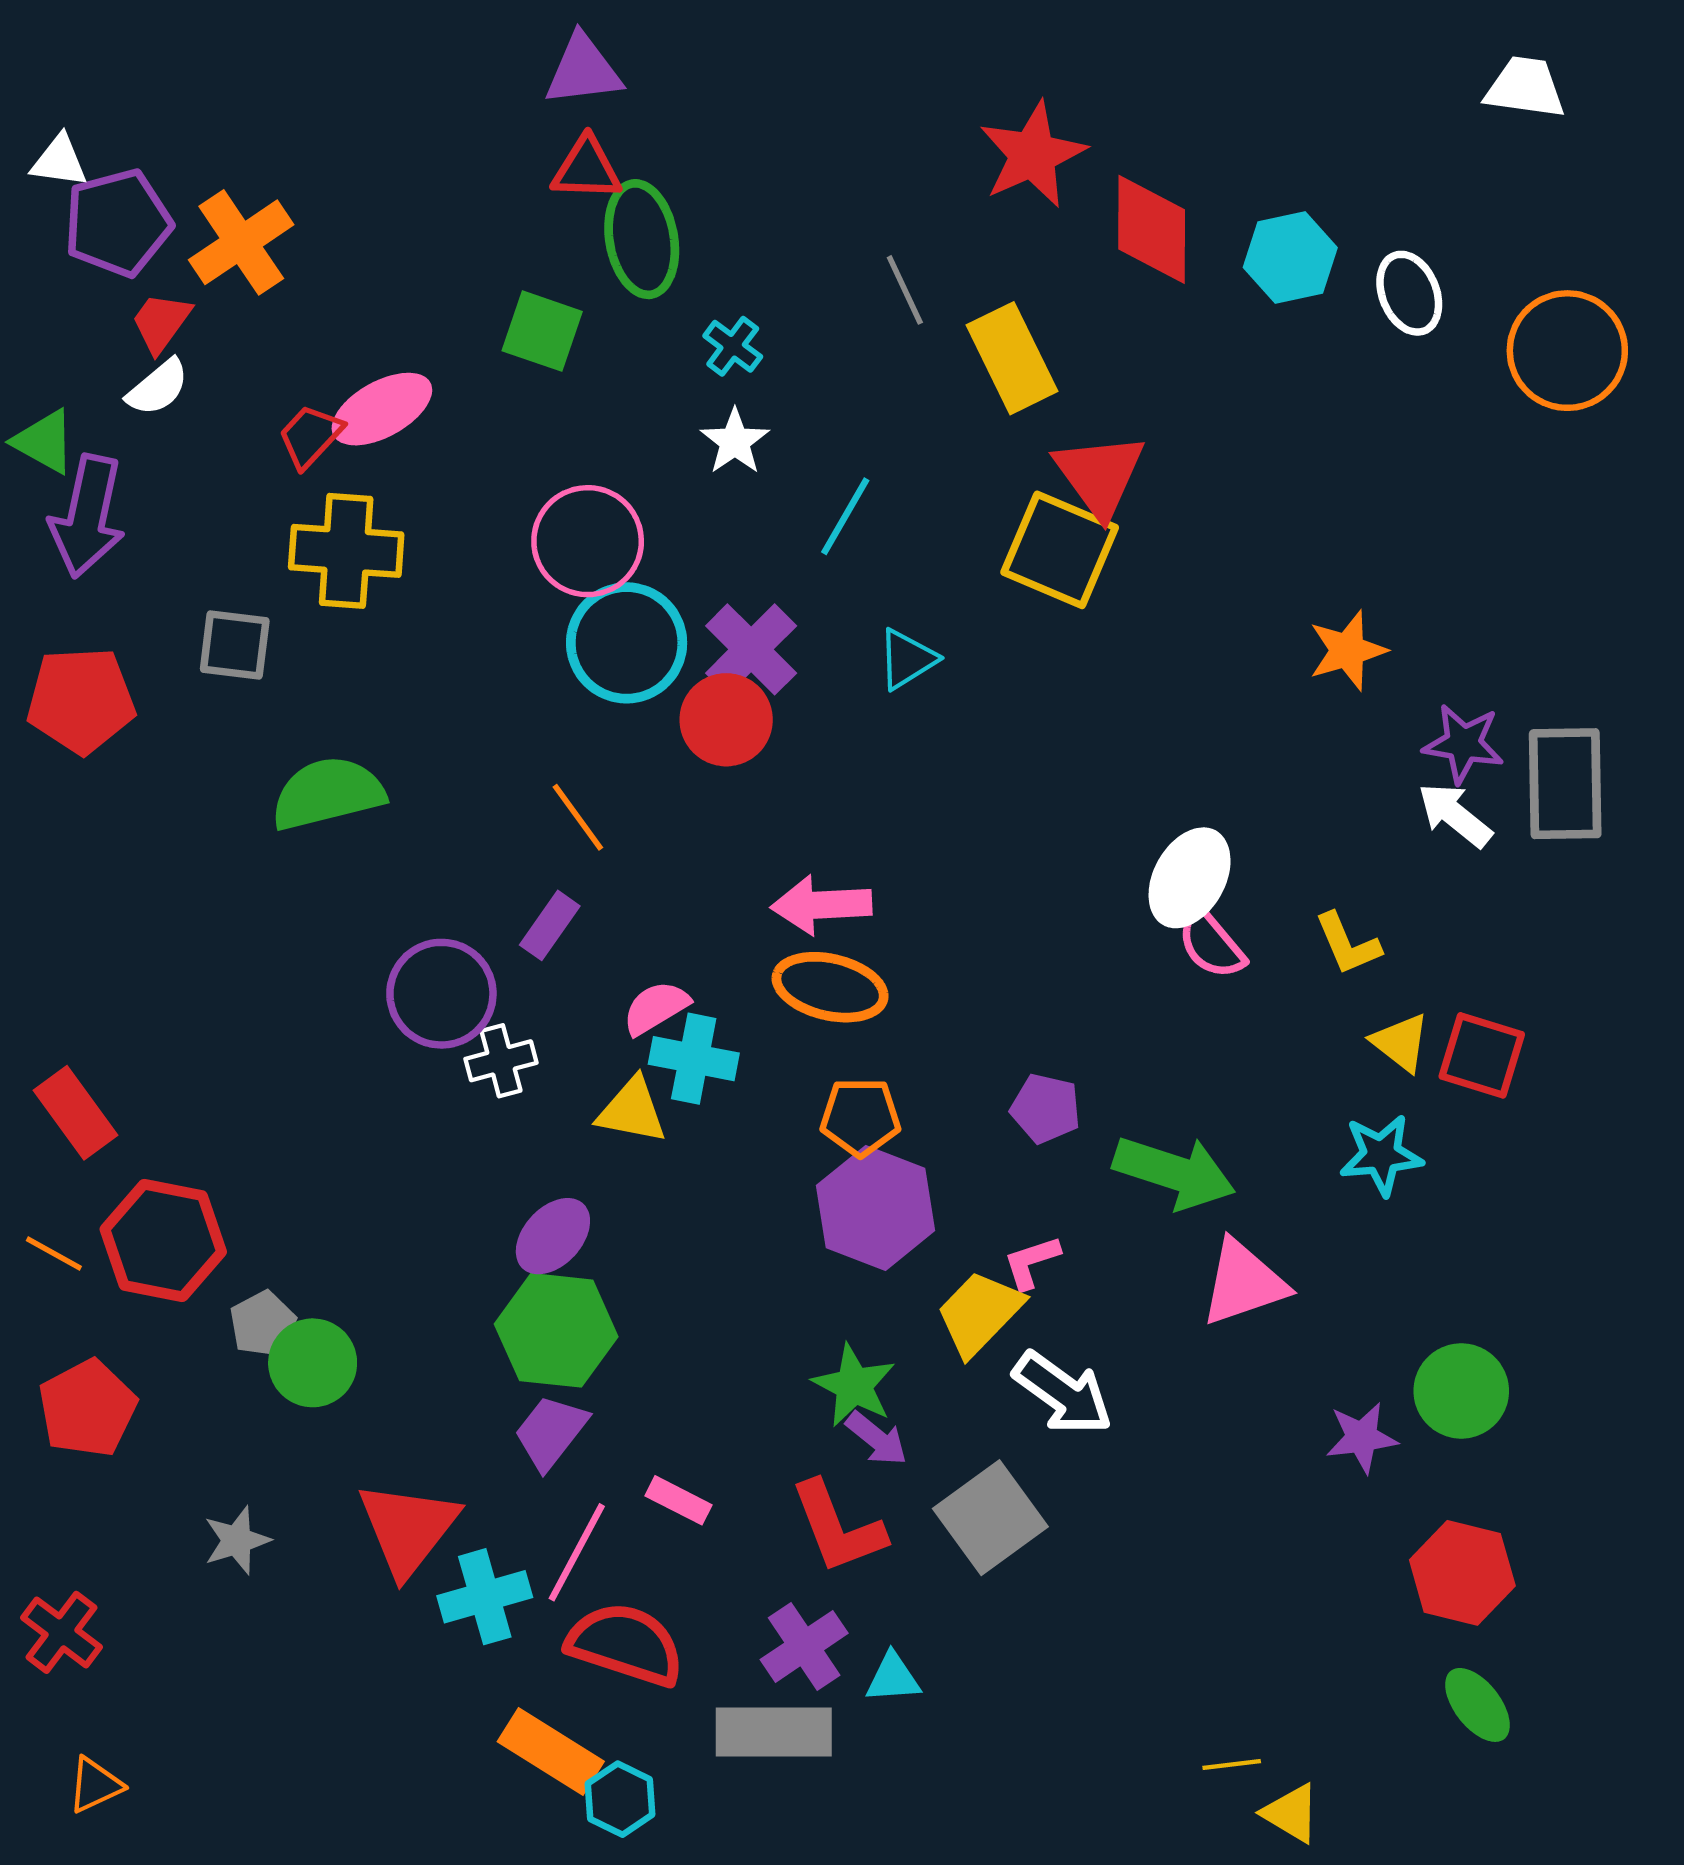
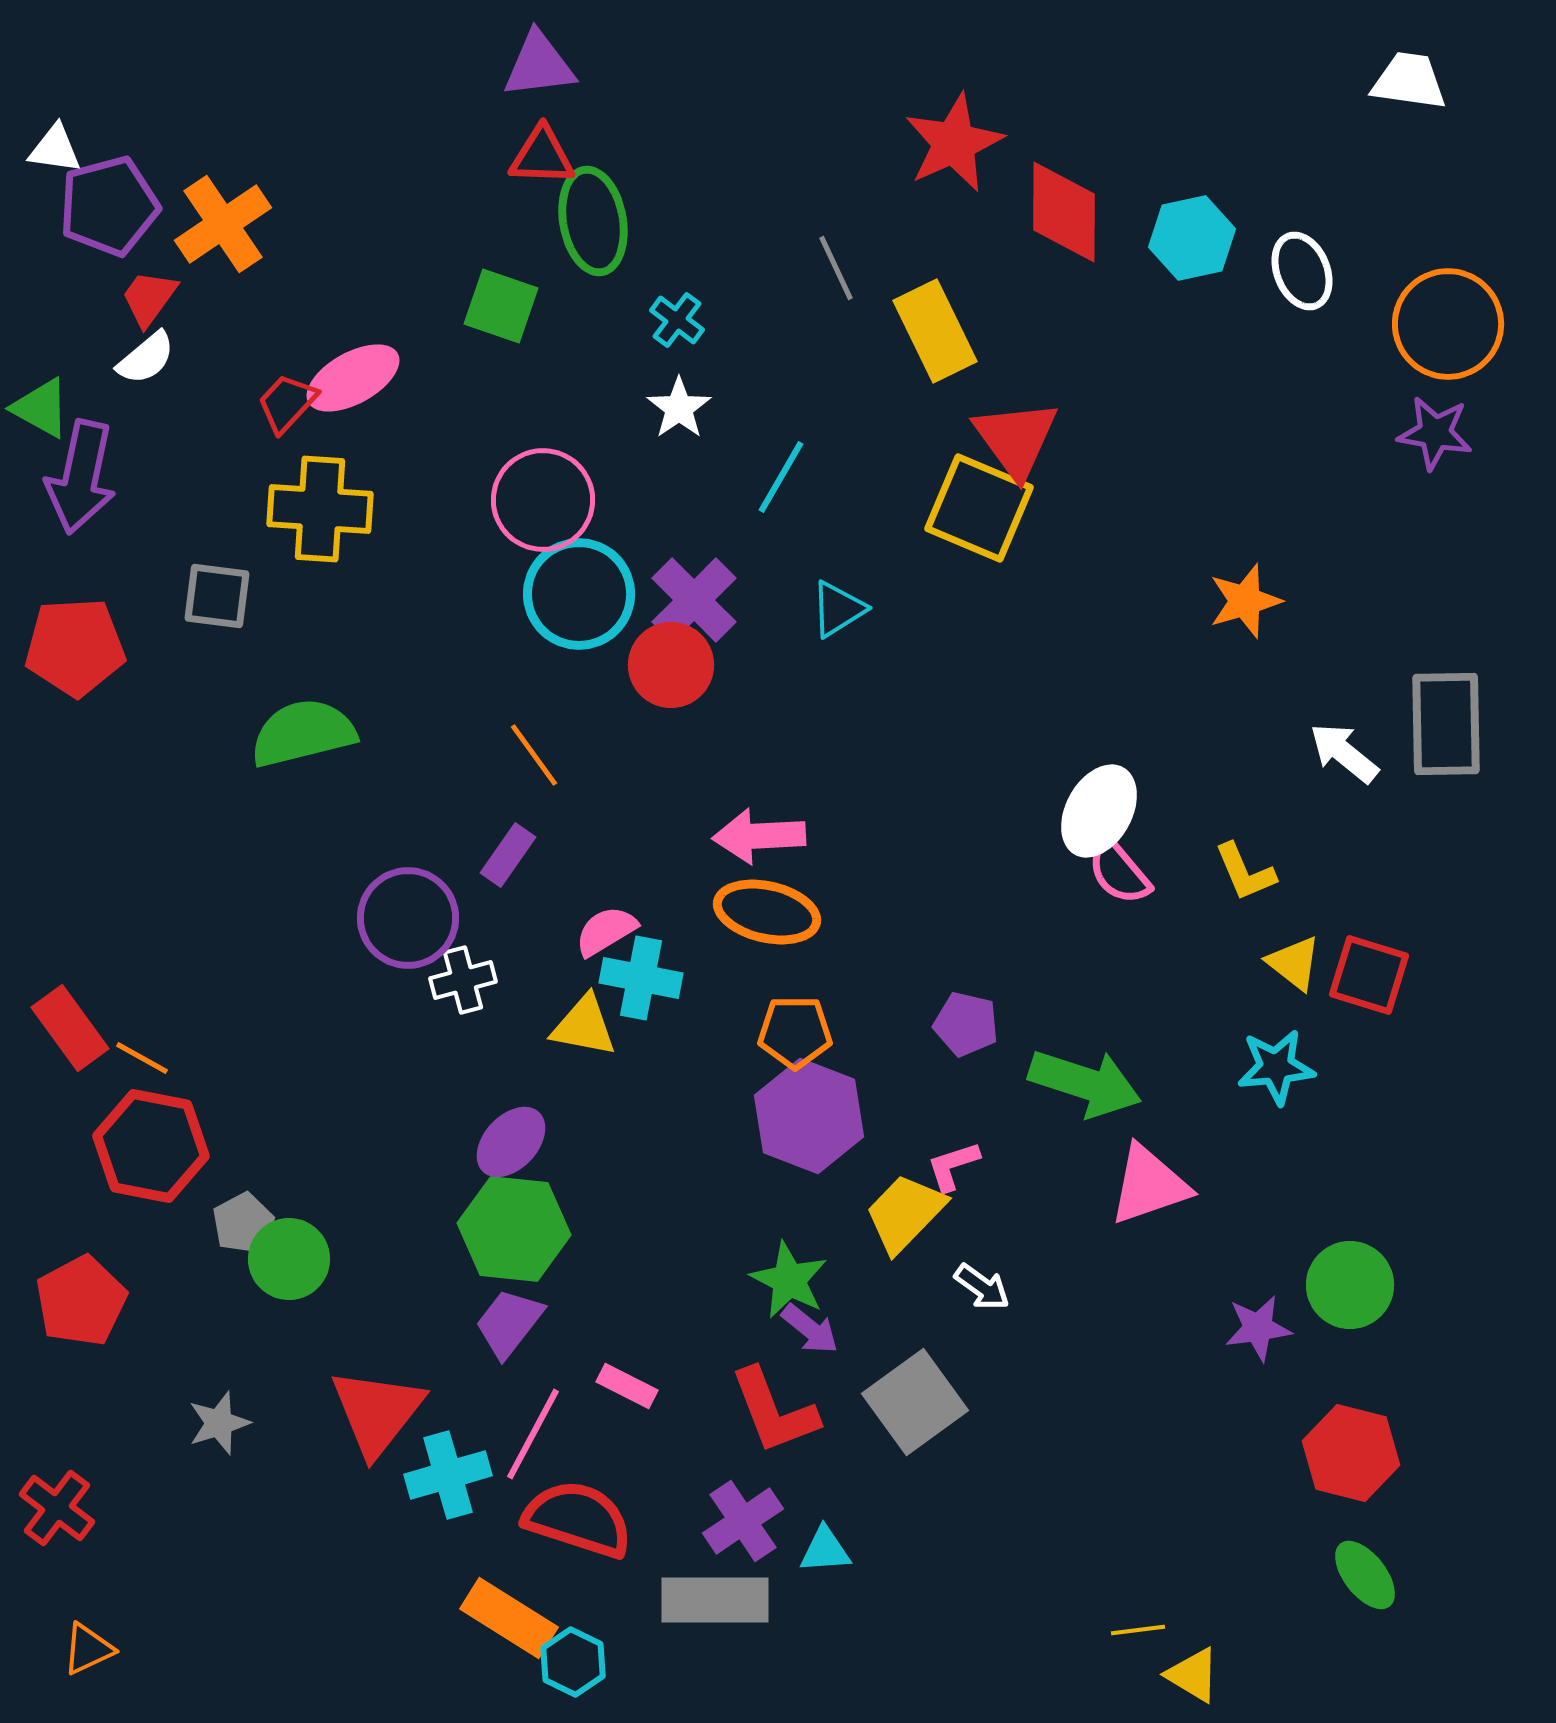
purple star: (1463, 744) -> (1435, 433), moved
orange line: (54, 1253) -> (142, 1058), moved
white arrow: (1063, 1393) -> (982, 1287), size x0.6

